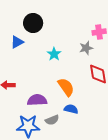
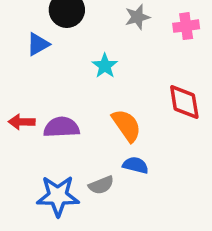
gray star: (86, 48) -> (137, 17), moved
purple semicircle: (37, 100) -> (61, 127), moved

